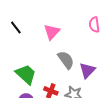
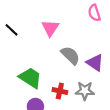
purple triangle: (87, 70) -> (95, 63), turned -30

